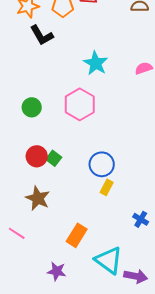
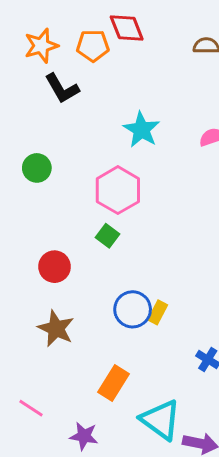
green circle: (32, 107) -> (37, 168), moved
green square: (54, 158) -> (108, 236), moved
blue circle: (102, 164) -> (133, 309), moved
pink line: (17, 233) -> (31, 408), moved

